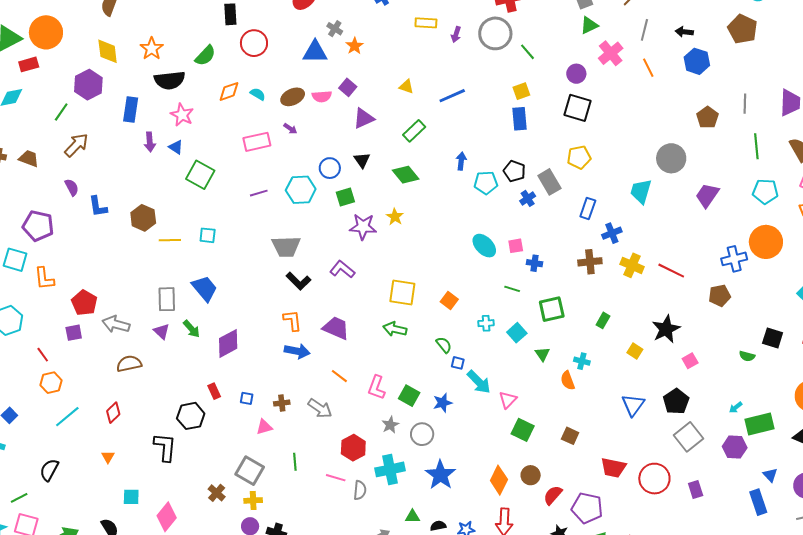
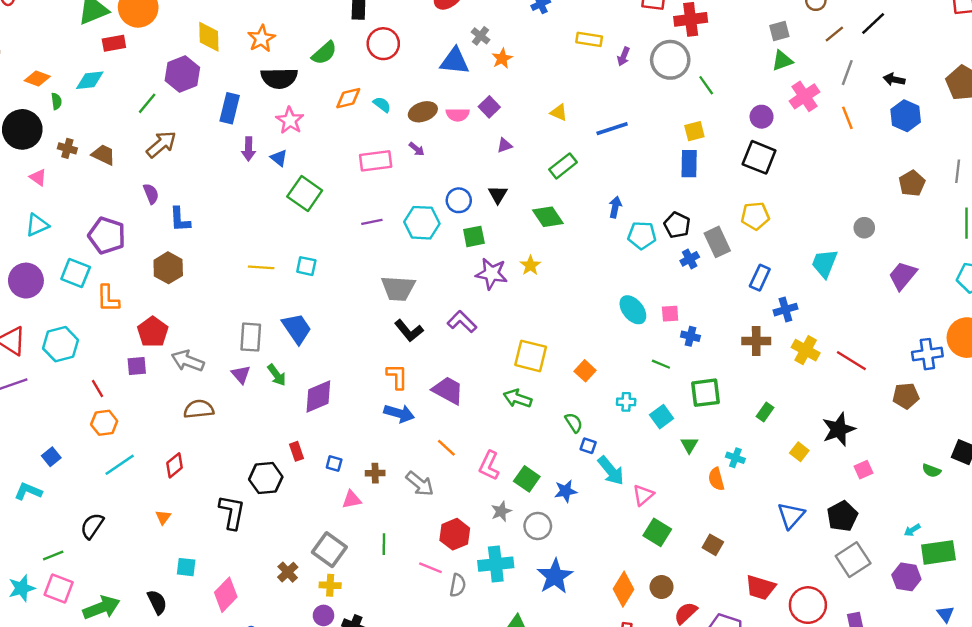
purple triangle: (364, 118) -> (505, 145), size x0.6
gray circle: (671, 158) -> (864, 228), size x0.6
brown hexagon: (143, 218) -> (168, 268), moved

